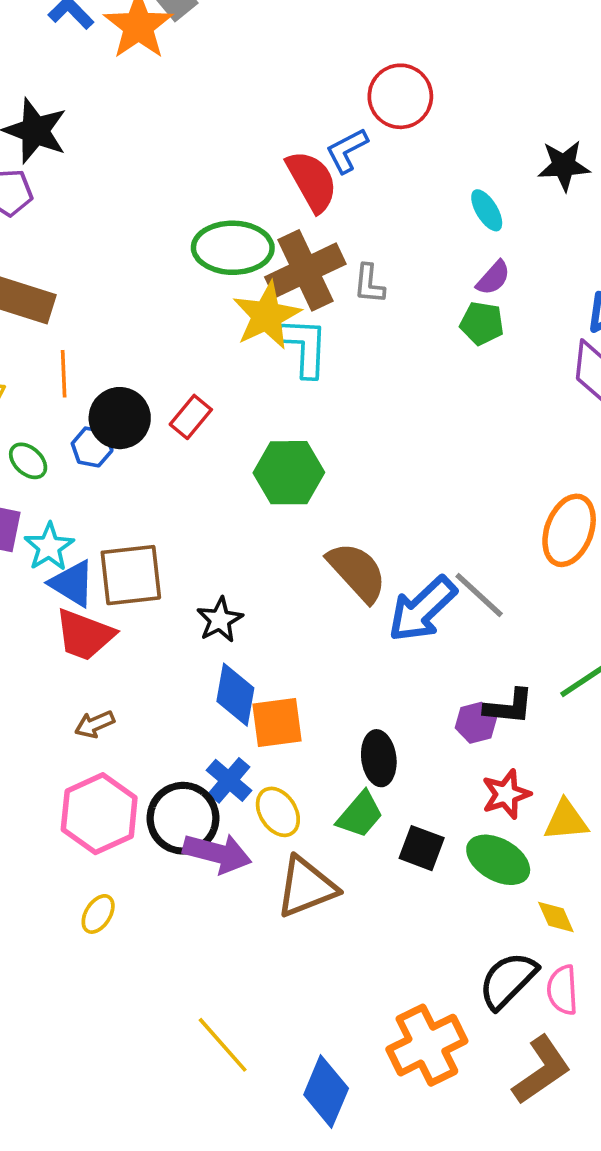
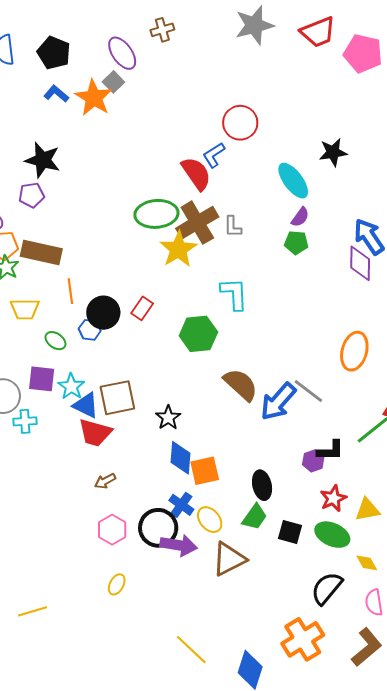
cyan ellipse: (487, 210) -> (293, 181), size x1.6
cyan L-shape: (305, 347) -> (234, 294), moved
pink hexagon: (99, 814) -> (112, 530), size x0.7
black semicircle: (508, 980) -> (327, 588), moved

